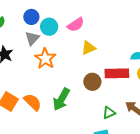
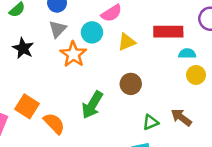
cyan circle: (49, 27) -> (92, 32), moved
red rectangle: (117, 73) -> (168, 32), moved
orange semicircle: (33, 102) -> (54, 123), moved

